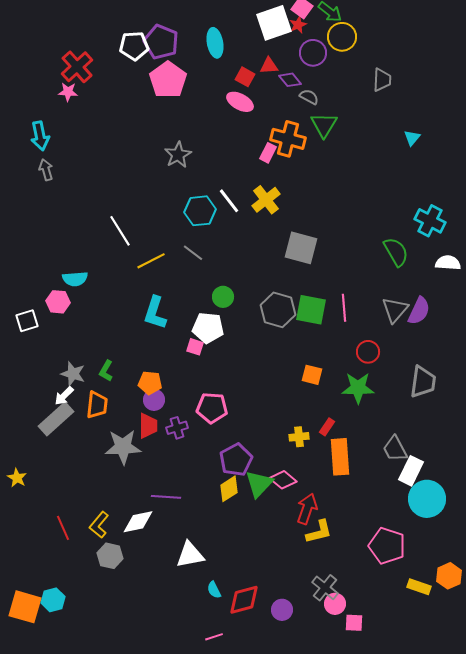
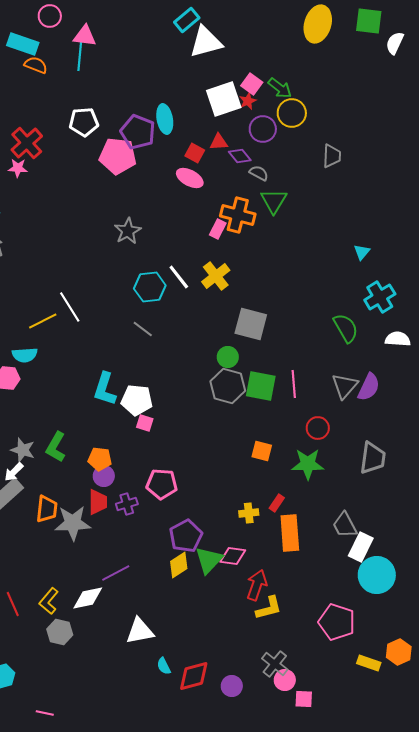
purple pentagon: (161, 42) -> (138, 132), moved
pink pentagon: (168, 80) -> (118, 156), turned -30
cyan triangle: (412, 138) -> (362, 252), moved
cyan cross: (430, 221) -> (380, 297), turned 32
yellow line: (151, 261) -> (43, 321), moved
green circle: (223, 297) -> (228, 357), moved
white pentagon: (208, 328) -> (137, 400), moved
green L-shape: (106, 371) -> (56, 447), size x1.4
orange trapezoid: (97, 405) -> (47, 509), moved
pink diamond: (283, 480) -> (233, 556), turned -32
purple line: (166, 497) -> (116, 573), turned -32
pink line: (214, 637) -> (45, 713), moved, turned 30

